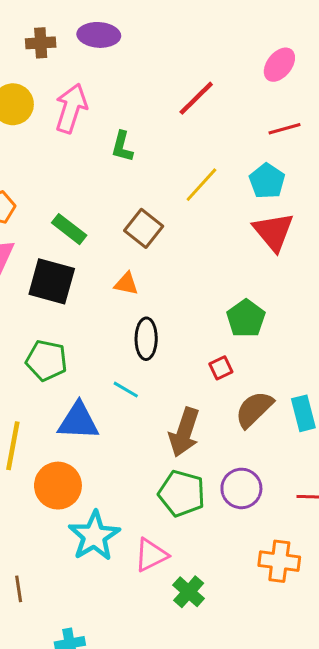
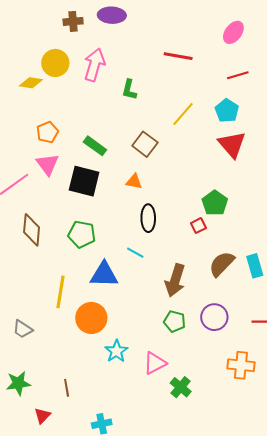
red line: (196, 98) -> (178, 56), turned 56
red square: (221, 368) -> (198, 226), moved
green pentagon: (182, 493) -> (174, 321), size x0.7
cyan star: (94, 536) -> (116, 351), size x0.7

